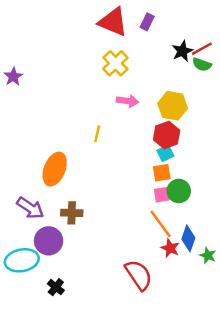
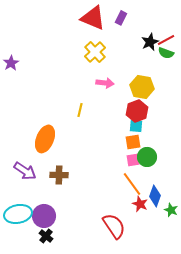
cyan square: (165, 153) -> (136, 126), turned 32
purple circle: (49, 241) -> (44, 216), moved

